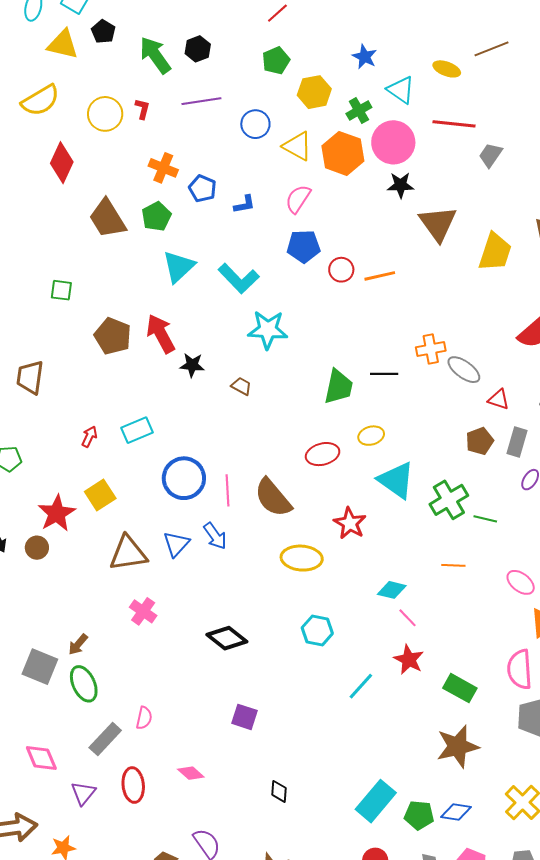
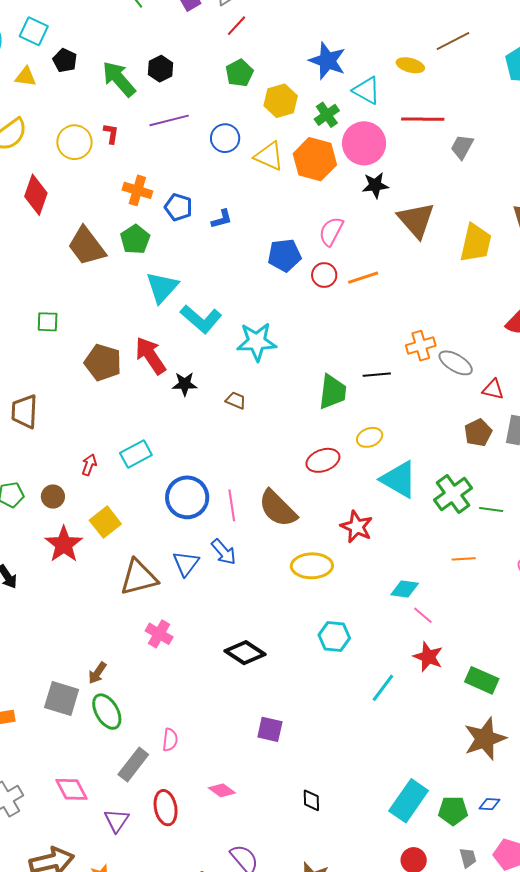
yellow triangle: (63, 44) -> (26, 77), size x0.7
blue star: (365, 57) -> (327, 61), size x1.5
pink semicircle: (298, 199) -> (331, 231), moved
cyan L-shape: (239, 278) -> (201, 319), moved
brown circle: (37, 548) -> (53, 497), moved
blue diamond: (456, 812) -> (490, 804), size x0.7

